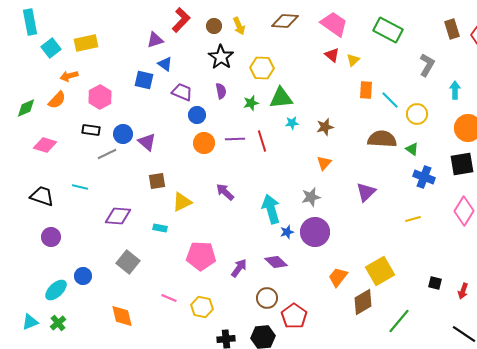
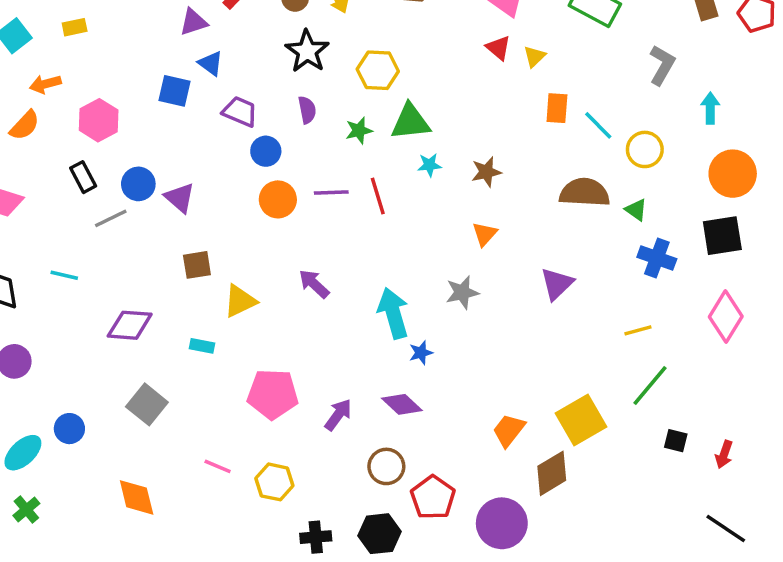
yellow rectangle: (86, 43) -> (75, 27), size x0.6
black rectangle: (91, 130) -> (83, 177), turned 54
purple circle: (315, 232) -> (502, 523), moved
green line: (399, 321) -> (650, 385), moved

